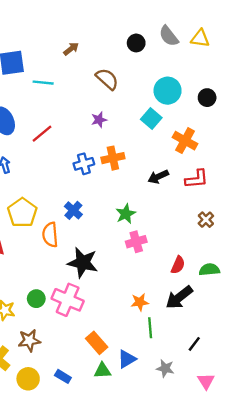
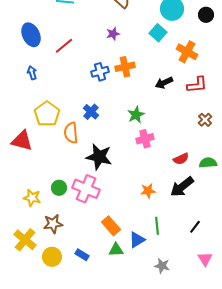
red semicircle: (178, 265) -> (181, 159), turned 42
green line: (150, 328) -> (157, 226), moved
gray star: (165, 368) -> (162, 266), moved

